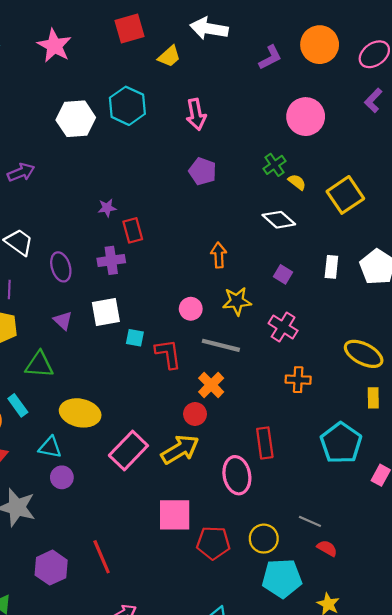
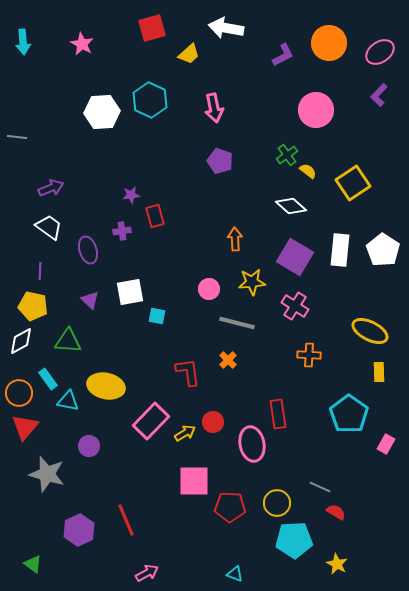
pink star: (54, 46) -> (82, 44), size x0.7
purple arrow: (21, 172) -> (51, 188), moved
purple cross: (111, 260) -> (122, 231), moved, size x0.7
white rectangle: (331, 267) -> (340, 250), size x1.5
purple square: (283, 274) -> (295, 257), size x2.0
red L-shape: (168, 354) -> (188, 372), moved
orange cross: (211, 385) -> (228, 360), size x0.7
red circle: (195, 414) -> (213, 422), moved
cyan triangle: (50, 447) -> (68, 401), moved
yellow arrow: (180, 449) -> (185, 433), moved, size x0.6

